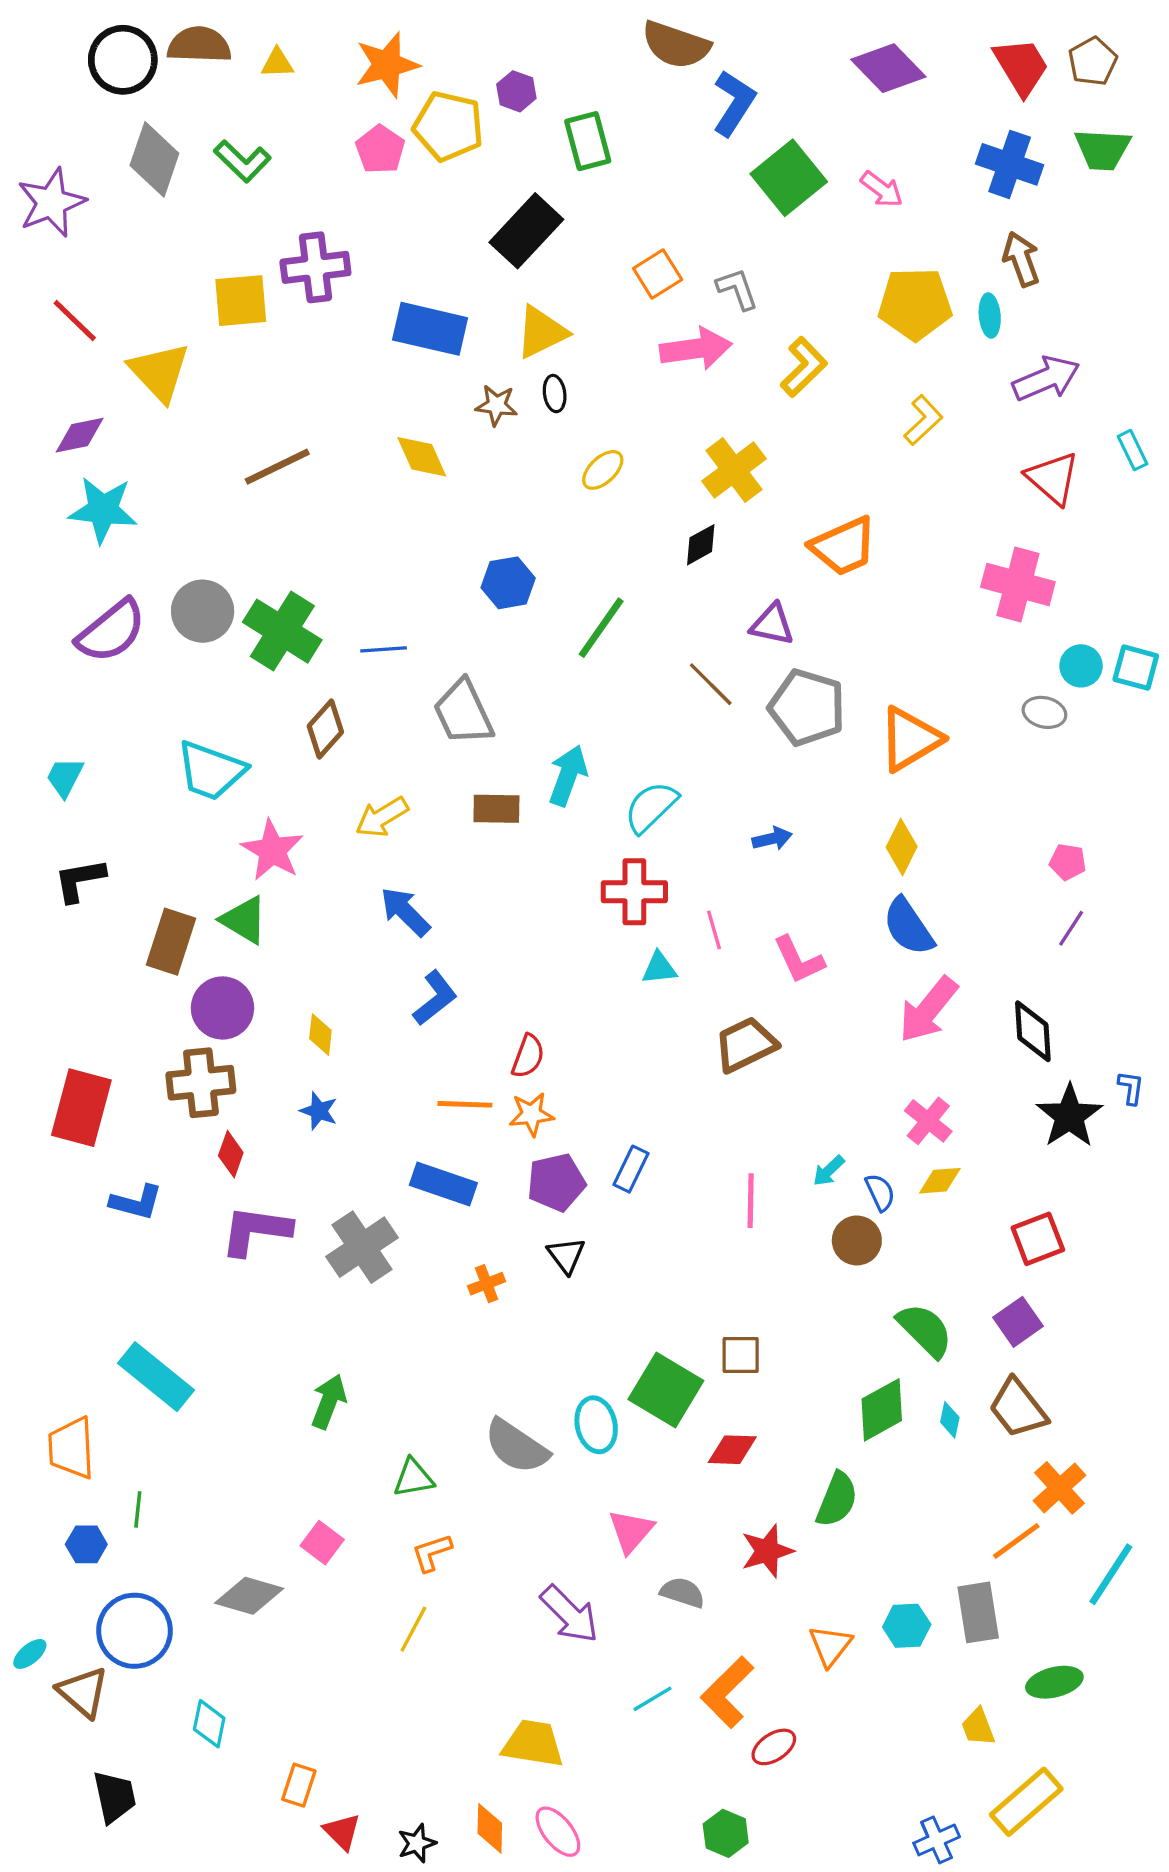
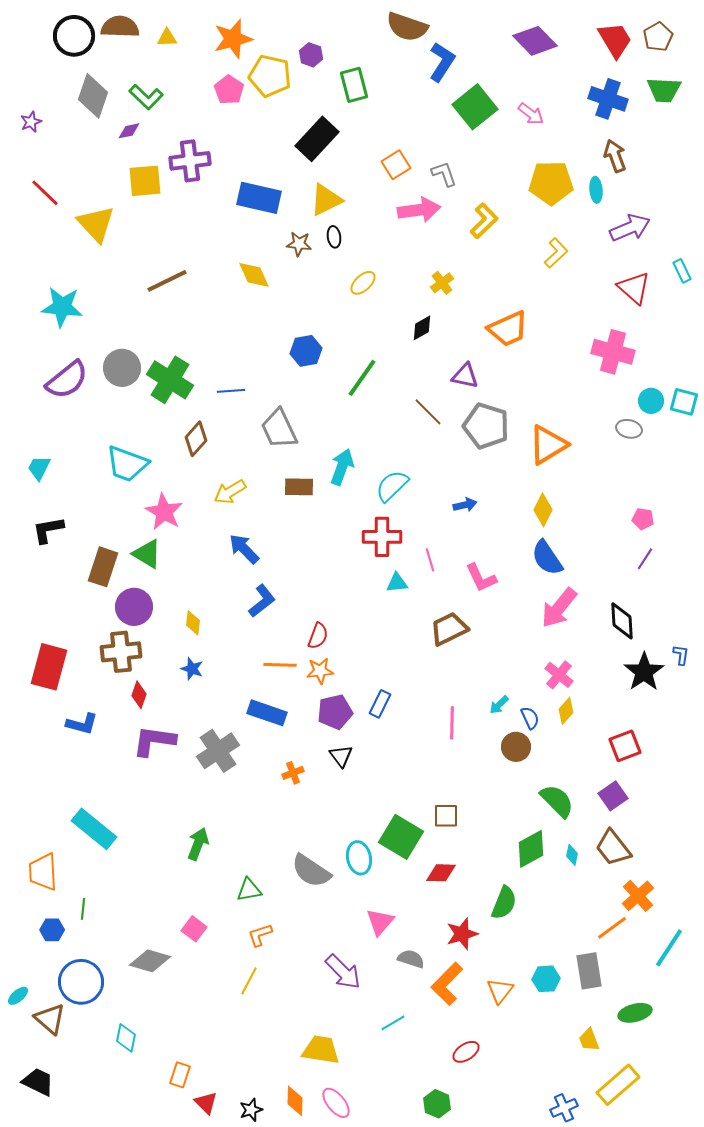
purple star: (51, 203) -> (31, 122), size x0.5
purple diamond: (80, 435) -> (129, 131), moved, size x0.7
yellow cross: (734, 470) -> (442, 283), size x0.6
yellow diamond: (940, 1181) -> (566, 711), turned -44
orange L-shape: (727, 1692) -> (447, 984), moved
black trapezoid: (115, 1797) -> (38, 1082), moved, turned -52

